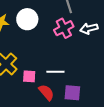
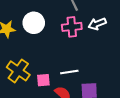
pink cross: (64, 28) -> (72, 27), turned 30

